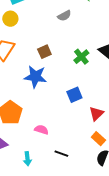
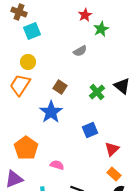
yellow circle: (10, 19) -> (28, 62), moved
brown square: (44, 52) -> (60, 87), turned -32
blue star: (35, 77) -> (51, 112), turned 30

